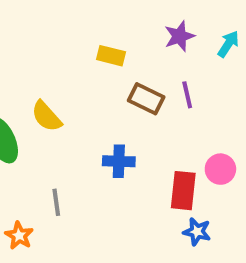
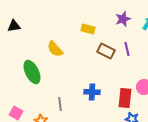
yellow semicircle: (46, 116) -> (55, 49), moved
blue cross: (119, 161) -> (92, 92), moved

